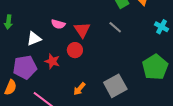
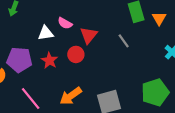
white triangle: (34, 39) -> (46, 33), moved
orange arrow: (79, 89) -> (71, 96), size x1.5

